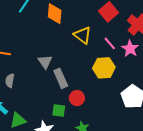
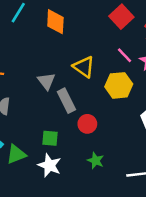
yellow triangle: (83, 35) -> (84, 67), moved
green square: (59, 110) -> (50, 138), moved

